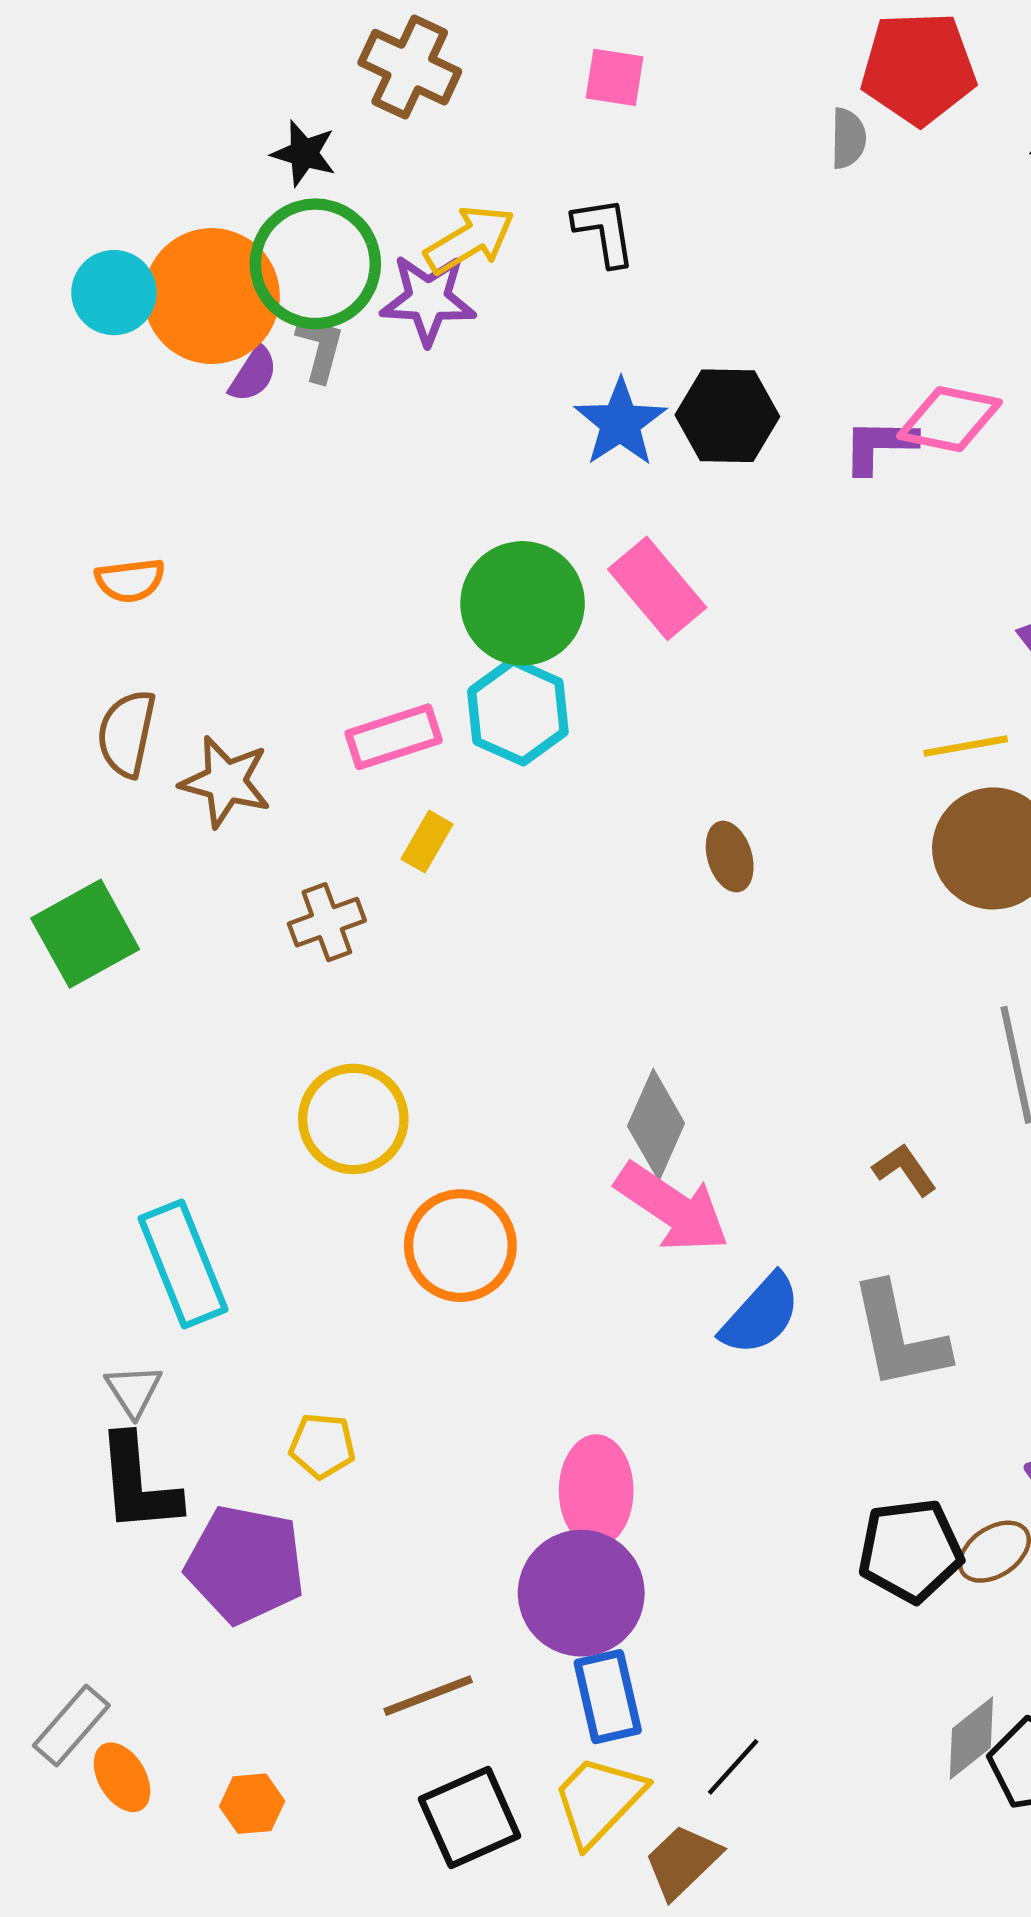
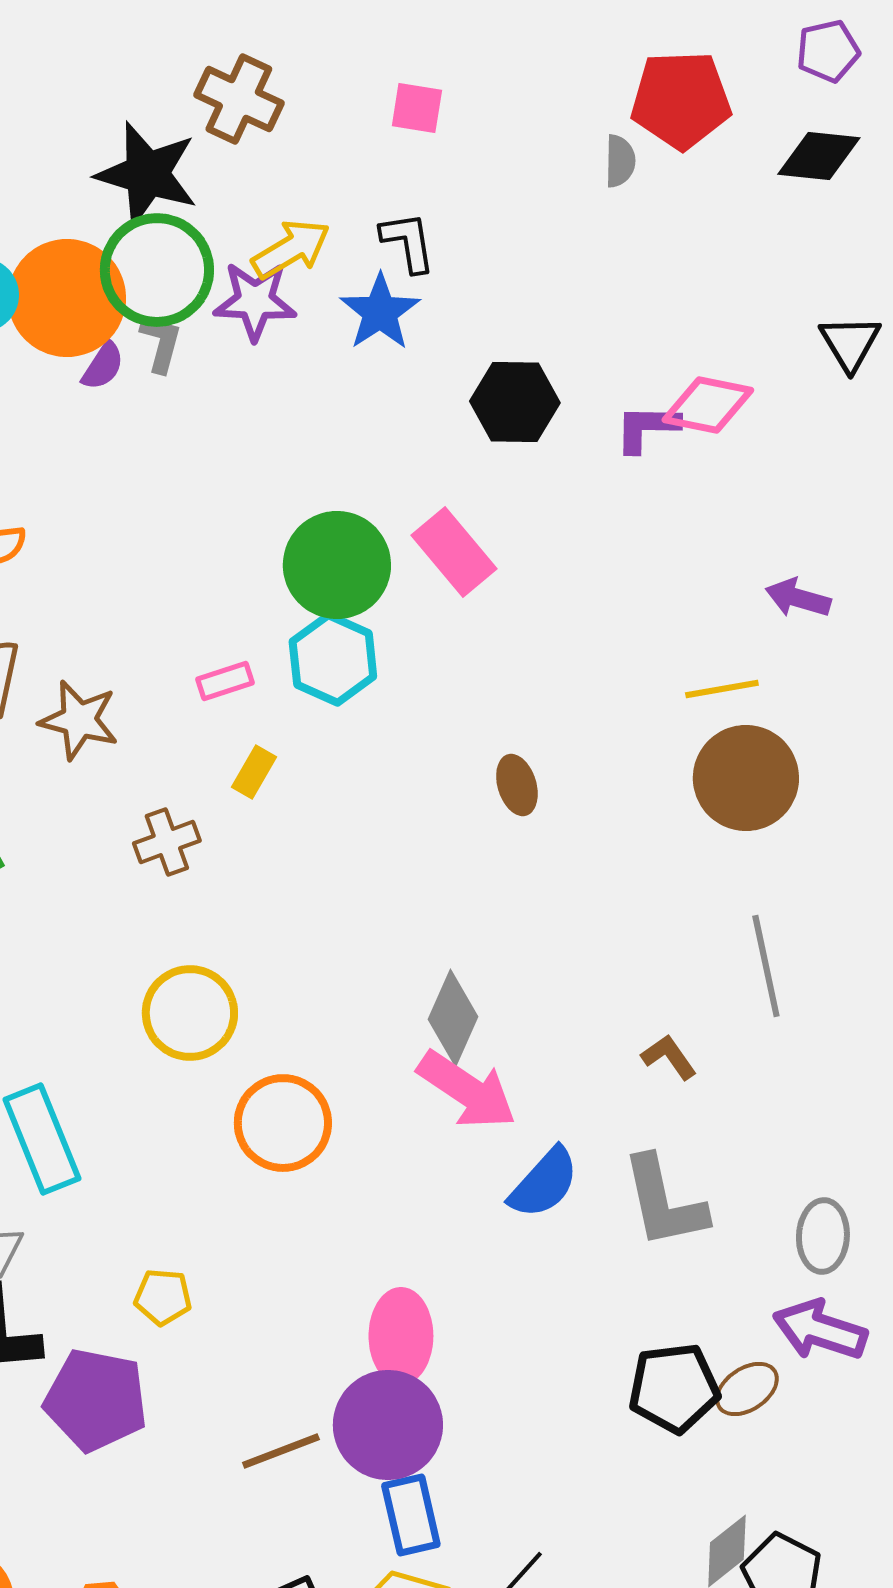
black star: (304, 153) -> (147, 174), size x1.8
blue star: (620, 423) -> (380, 312), moved
pink rectangle: (394, 737) -> (225, 681), size x0.7
brown line: (428, 1696) -> (281, 1451), moved

